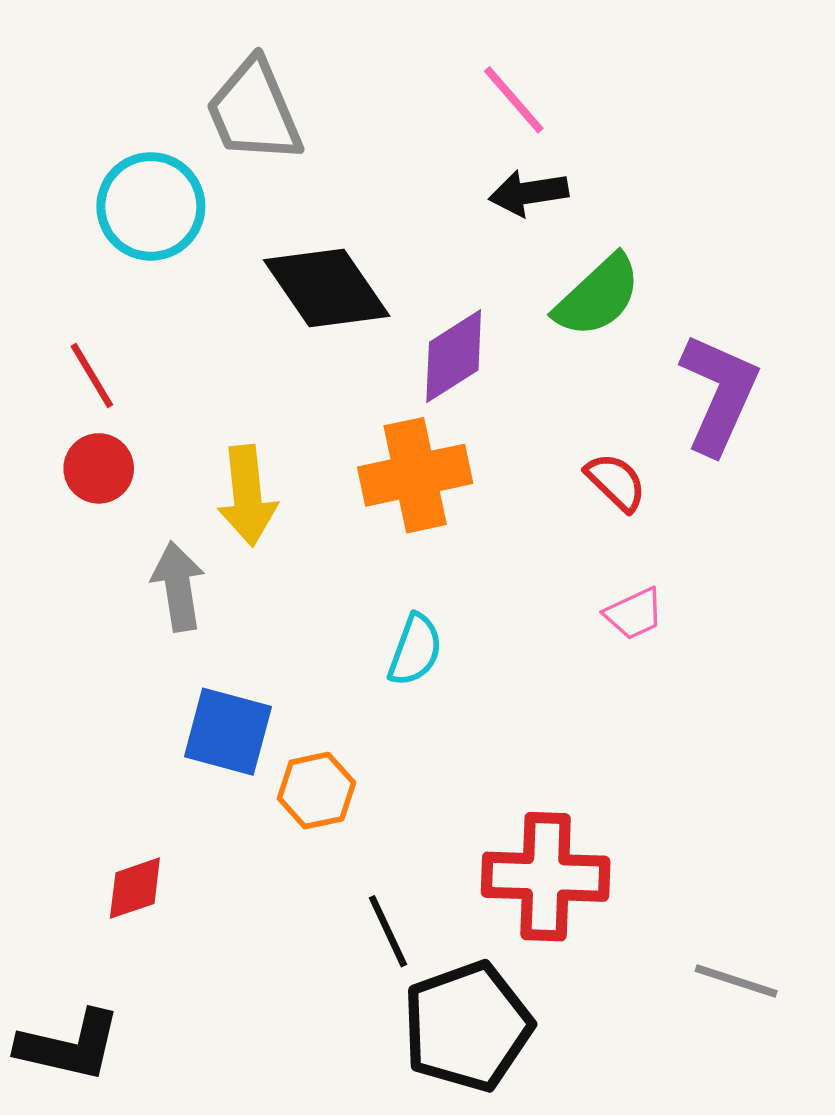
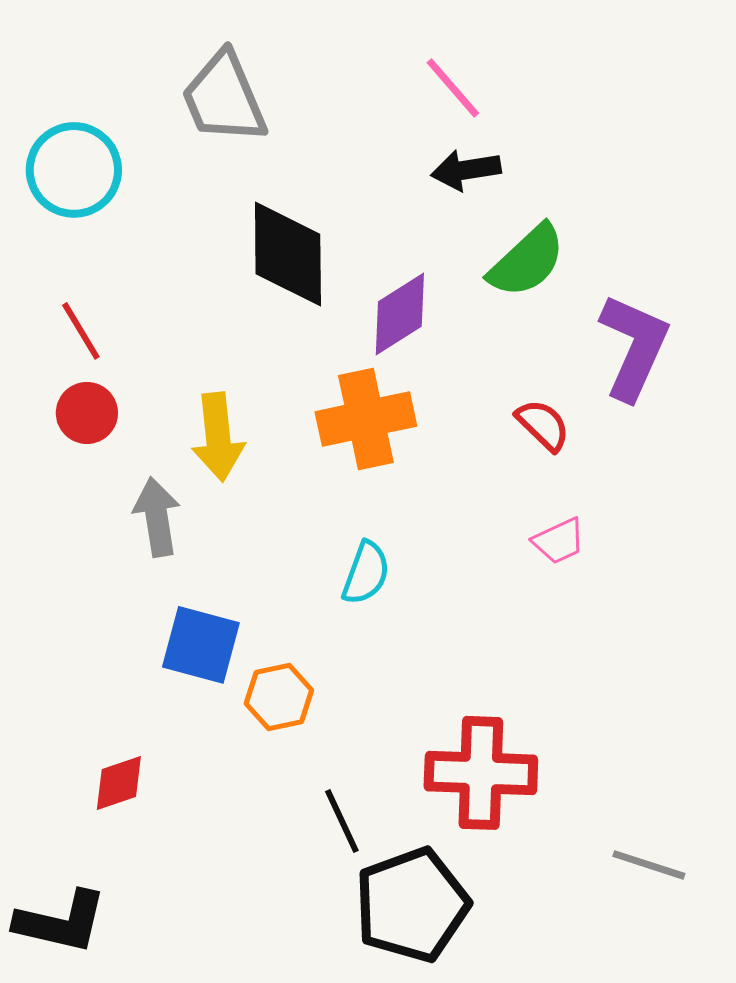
cyan circle: (151, 206) -> (74, 170), moved
black diamond: (327, 288) -> (288, 254), turned 34

